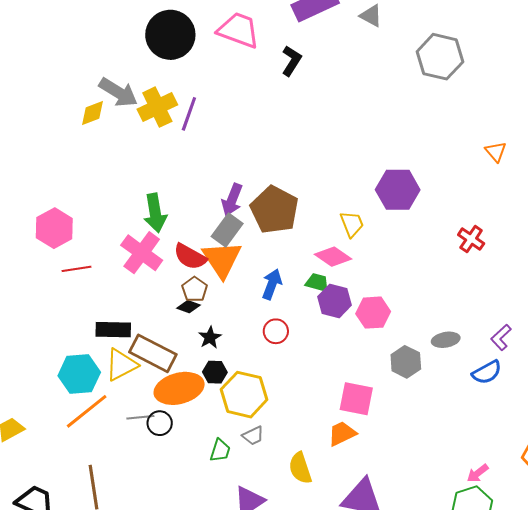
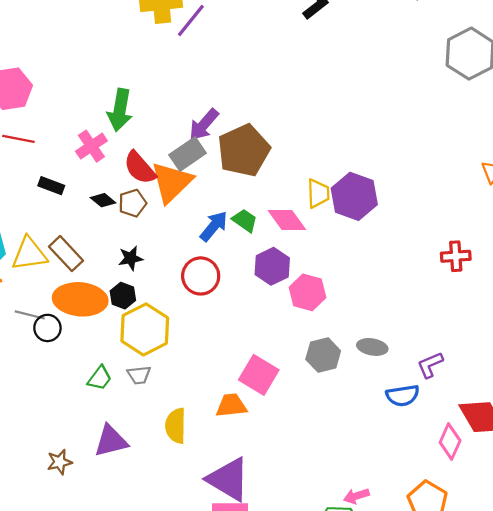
purple hexagon: (398, 190) -> (354, 196), moved
red cross: (471, 239) -> (456, 256), moved, turned 32
pink cross: (142, 253) -> (91, 146), size x0.7
green trapezoid: (317, 283) -> (245, 220), moved
black diamond: (188, 307) -> (103, 200), moved
black rectangle: (113, 330) -> (51, 186), moved, size x0.7
red circle: (276, 331) -> (201, 276), size x1.4
brown rectangle: (153, 353) -> (66, 254), size x0.7

